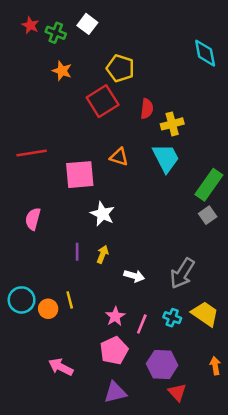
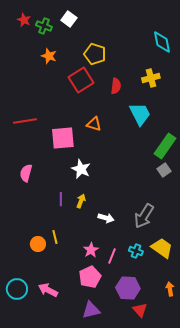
yellow cross: (172, 124) -> (151, 78), moved
cyan trapezoid: (166, 158) -> (140, 114), moved
cyan circle: (22, 300) -> (17, 289), moved

